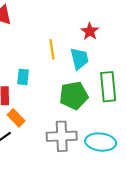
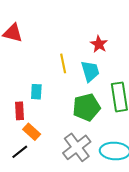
gray cross: (62, 136) -> (77, 147), turned -32

